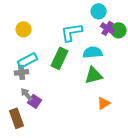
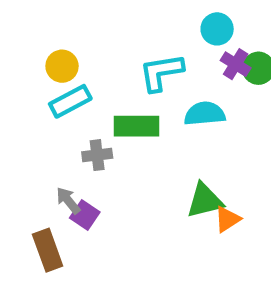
green rectangle: (60, 58) -> (136, 126), turned 65
cyan rectangle: (28, 60) -> (70, 101), moved
gray cross: (22, 72) -> (97, 155), moved
green triangle: (94, 75) -> (205, 201), moved

